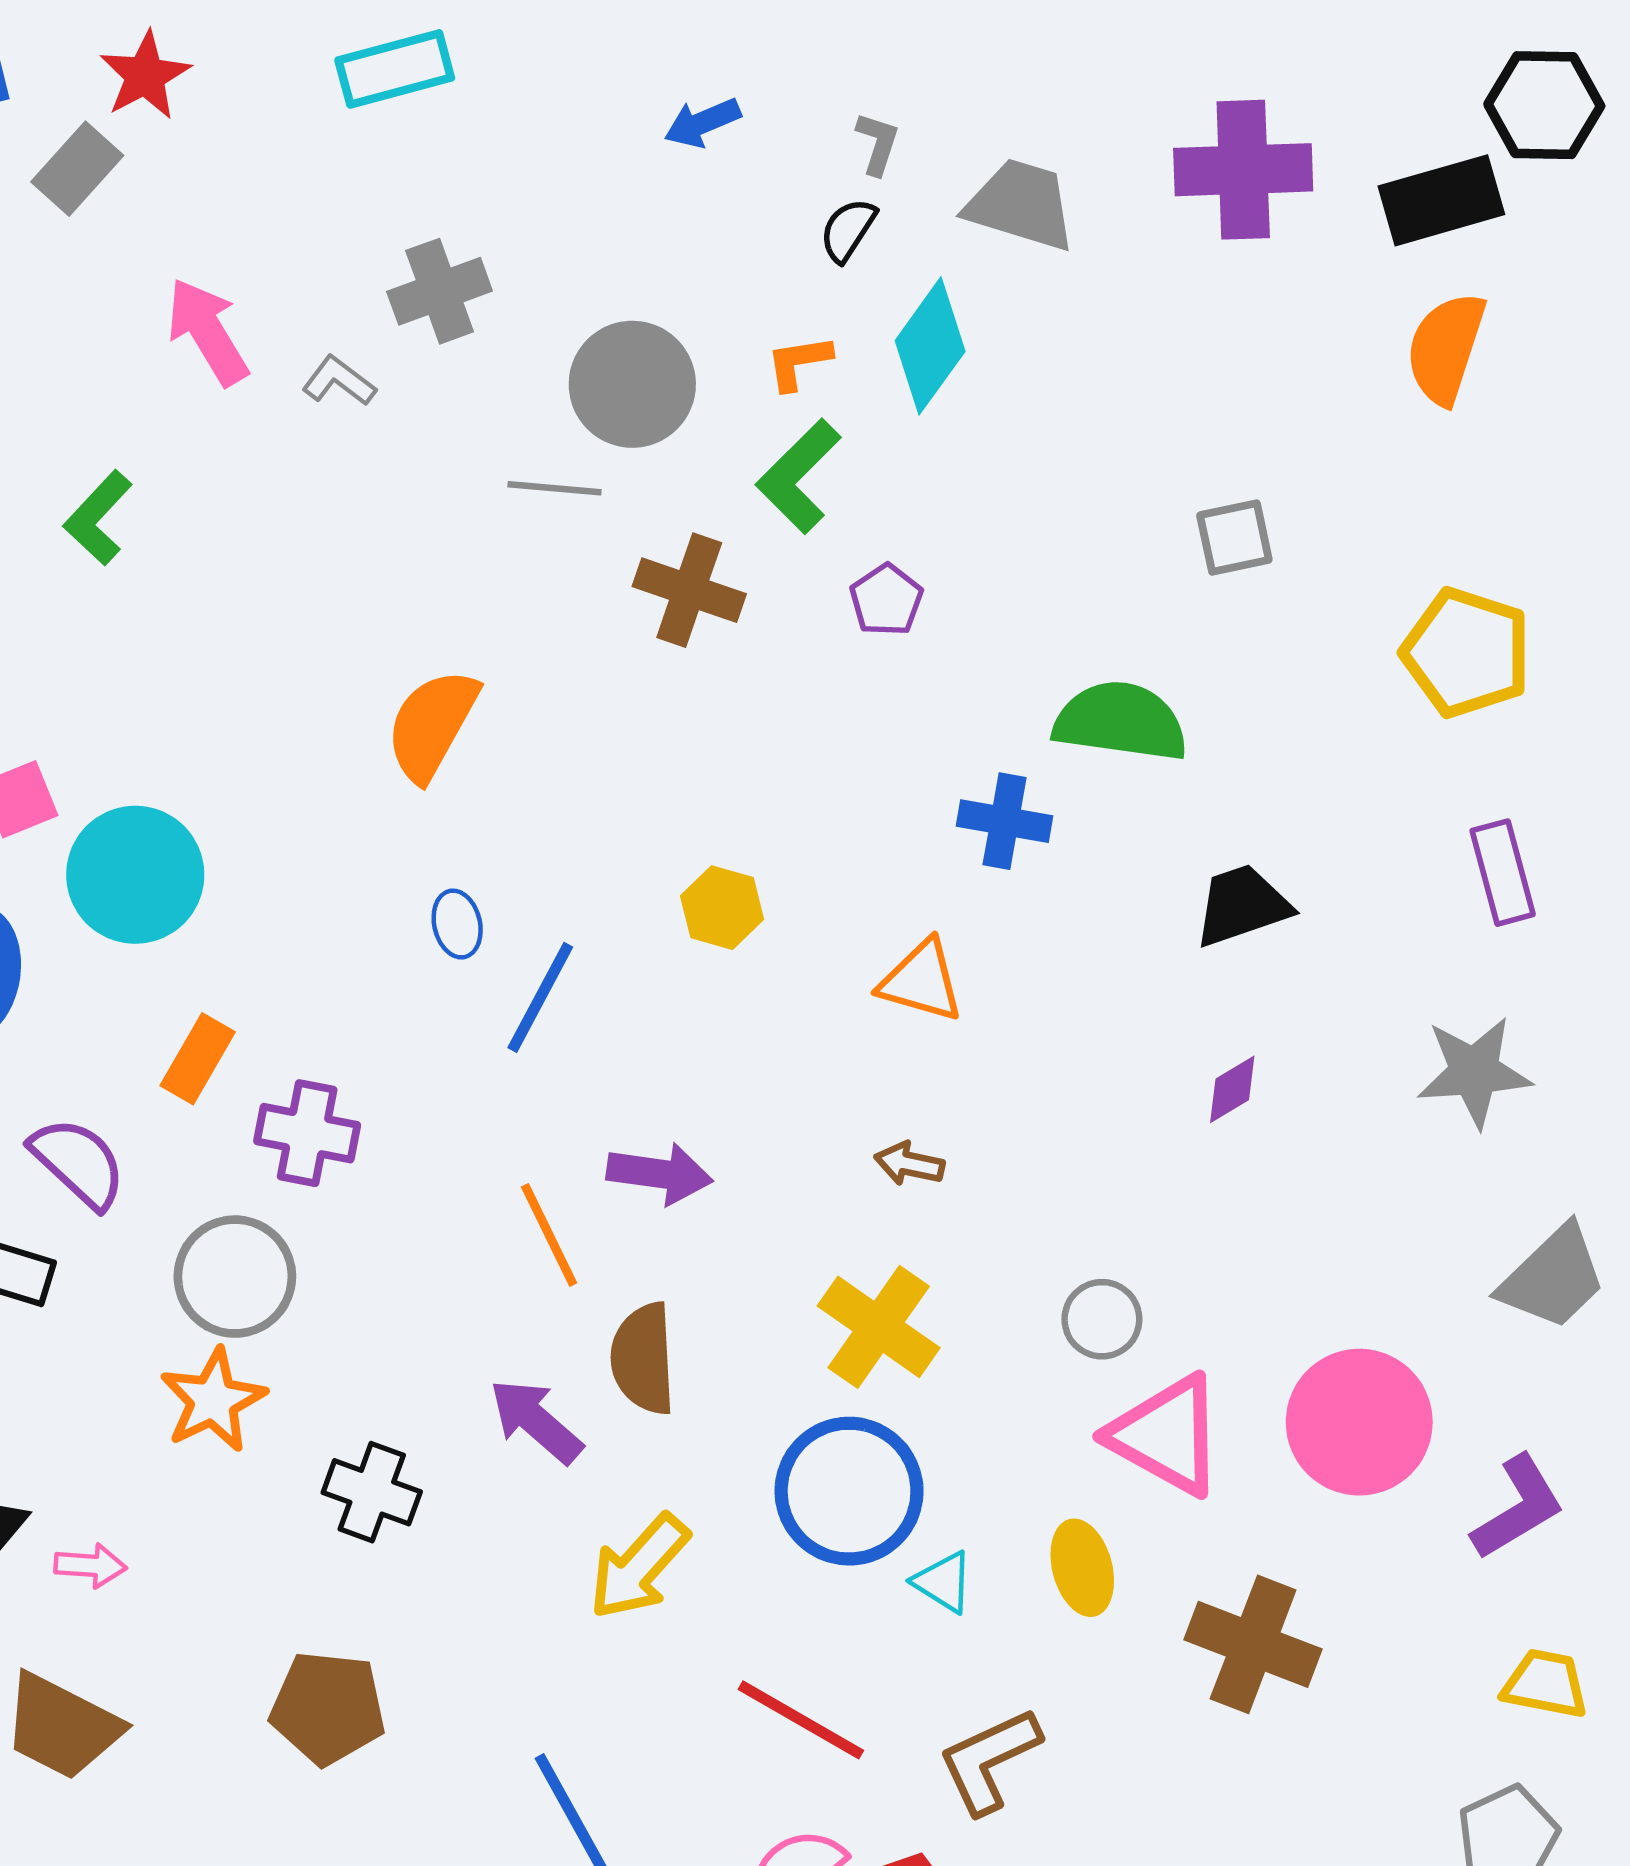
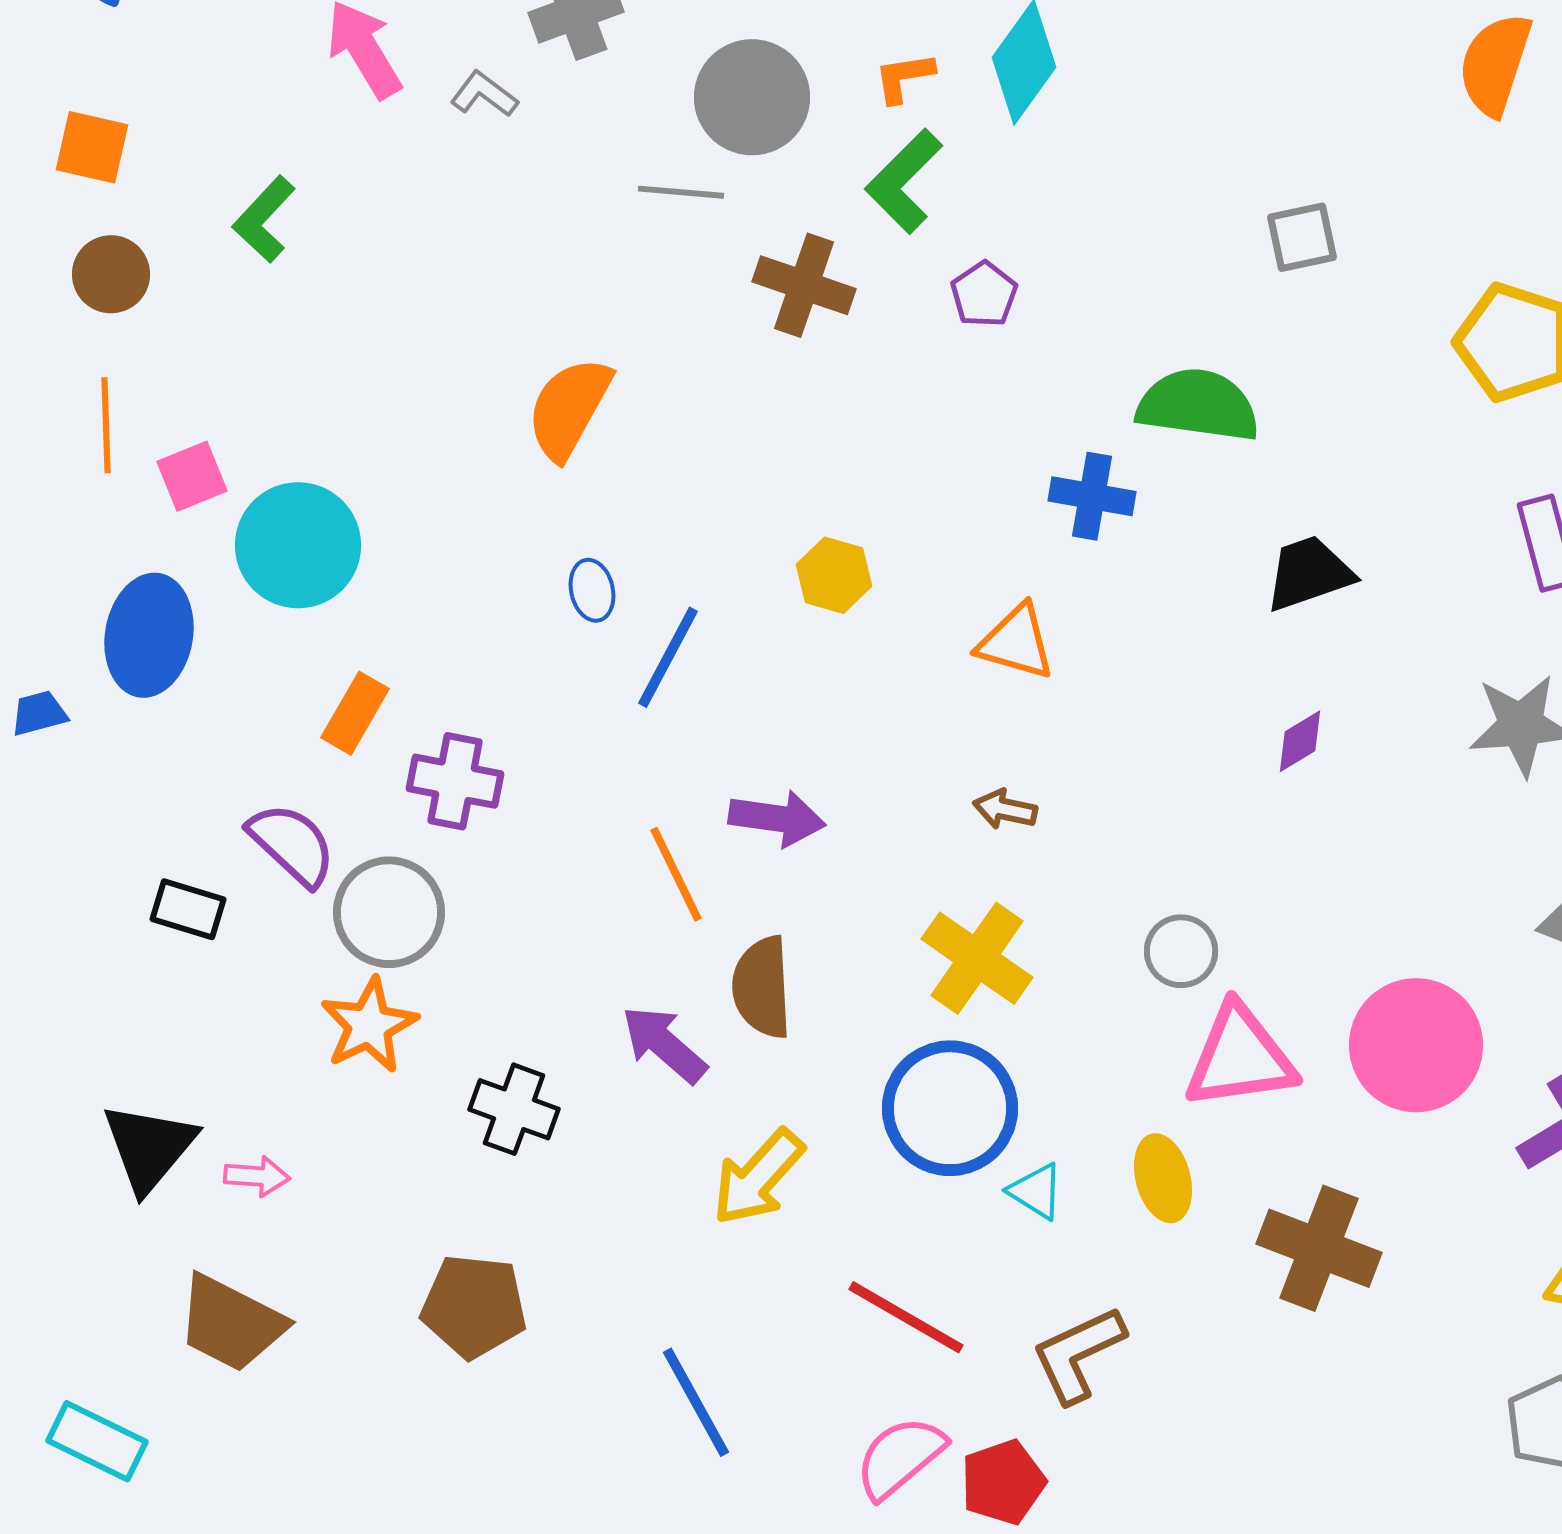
purple semicircle: (78, 1163) -> (292, 844), moved
pink triangle: (1167, 1435) -> (1240, 1057), turned -37

